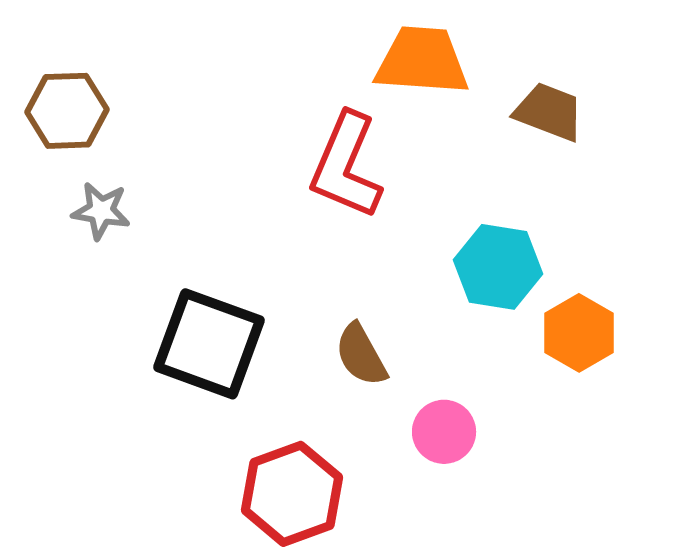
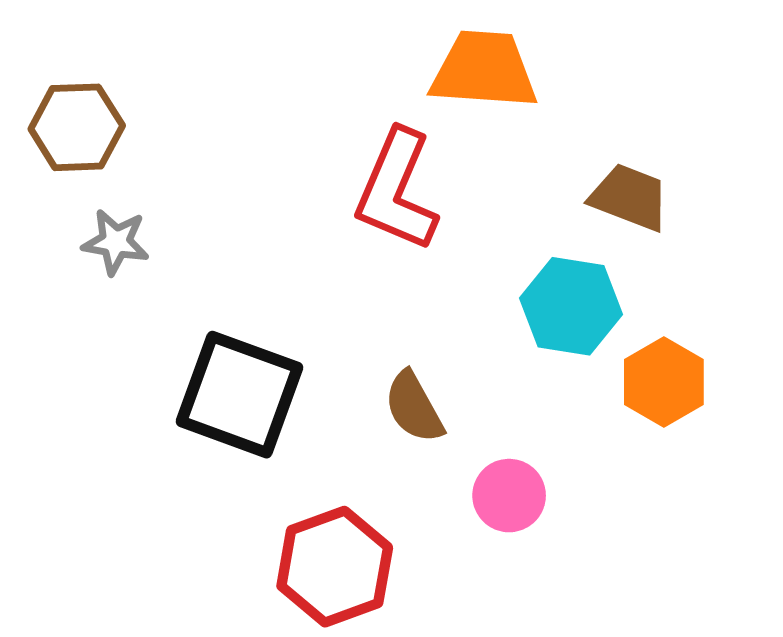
brown trapezoid: (549, 112) -> (630, 197), moved

